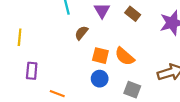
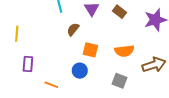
orange semicircle: (125, 56) -> (124, 51), moved, turned -48
blue circle: (100, 79) -> (80, 71), moved

